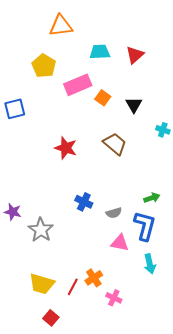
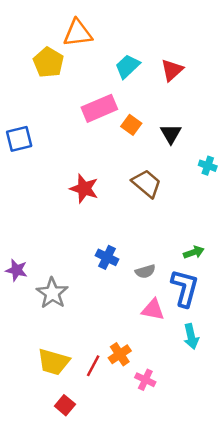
cyan trapezoid: (100, 52) -> (127, 66), turned -40
yellow pentagon: (44, 66) -> (48, 62), moved

